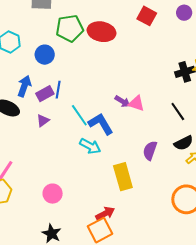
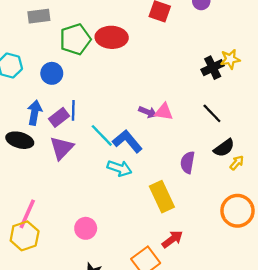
purple triangle: (43, 121) -> (62, 148), size x1.6
red arrow: (105, 213) -> (172, 239), moved

